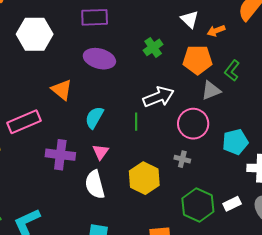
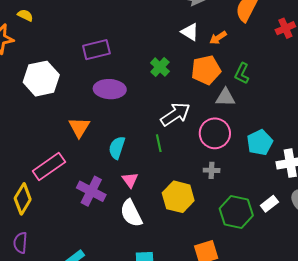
orange triangle: (62, 90) -> (79, 127), turned 35
gray triangle: (211, 91) -> (225, 97), turned 35
purple cross: (60, 155) -> (91, 191), turned 32

